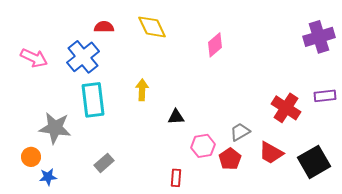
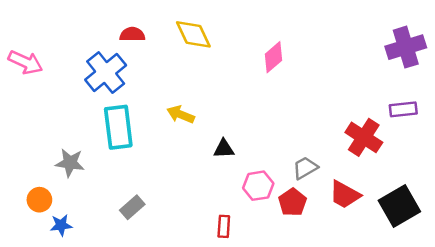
pink arrow: (34, 58) -> (25, 62), moved
yellow arrow: (142, 90) -> (181, 114), turned -70
purple rectangle: (325, 96) -> (403, 109), moved
gray star: (55, 128) -> (70, 163), size x0.7

